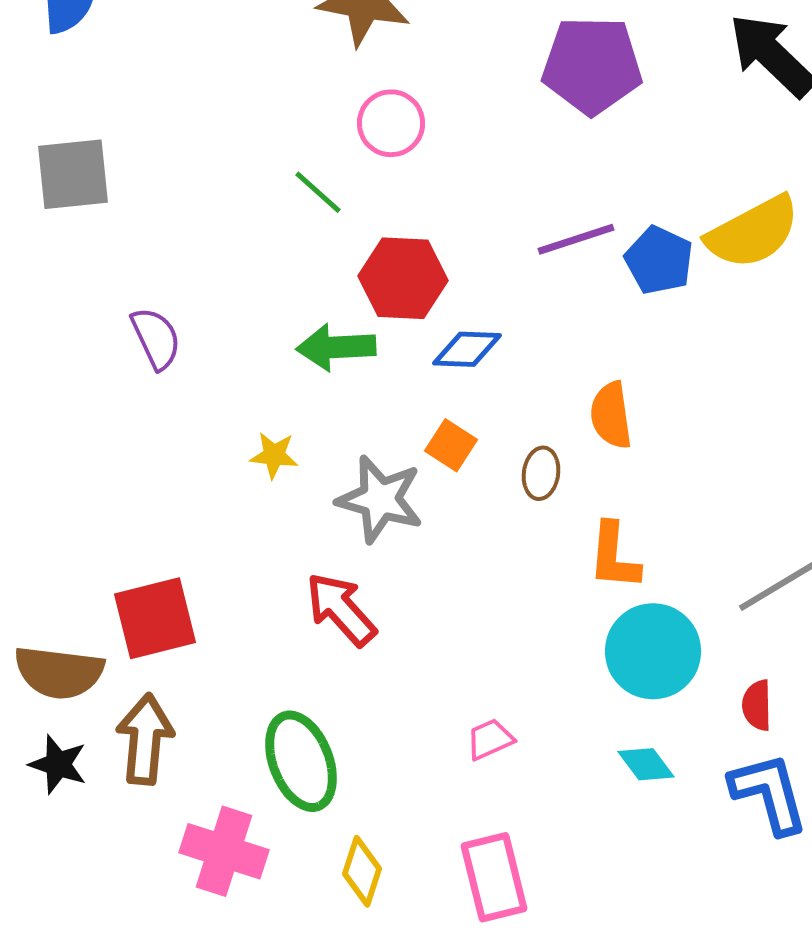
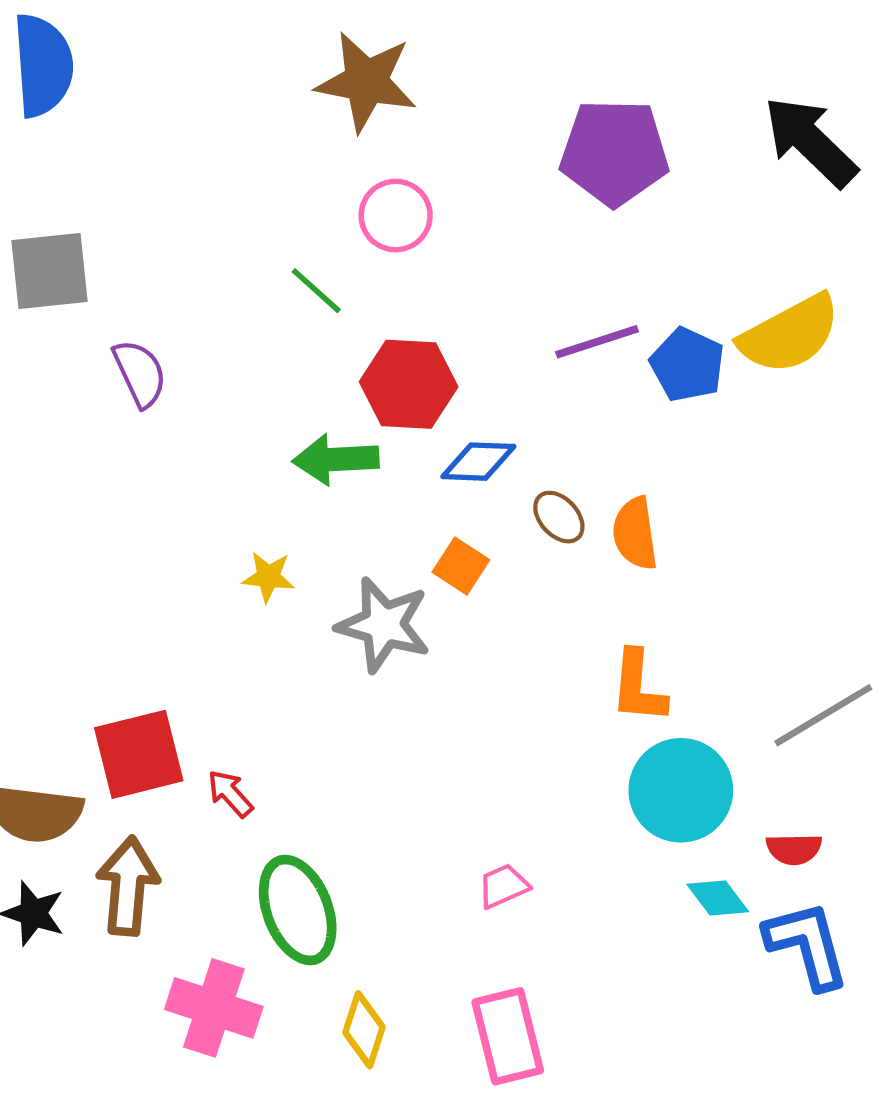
purple semicircle: (156, 338) -> (140, 373), moved
brown ellipse: (541, 473) -> (559, 517), moved, turned -51
red arrow: (341, 609) -> (230, 794), moved, size x0.6
red semicircle: (757, 705) -> (794, 849), turned -90
cyan diamond: (646, 764) -> (718, 898), moved

